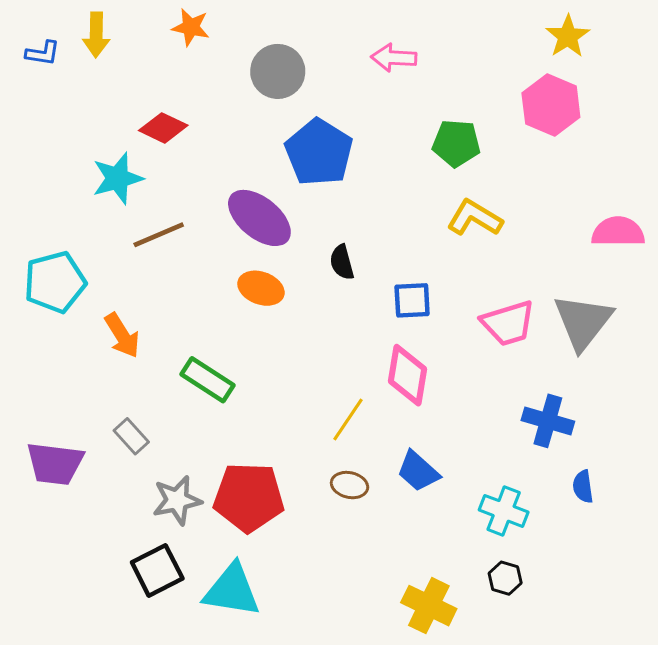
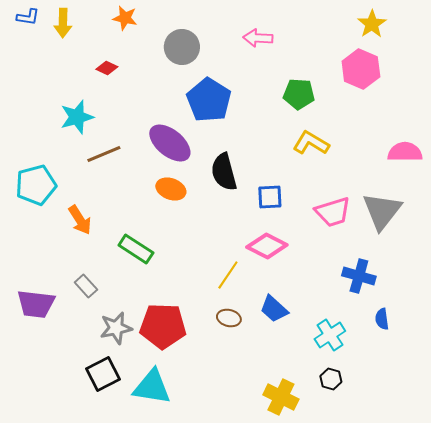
blue L-shape: (43, 53) -> (28, 17), moved
red diamond: (163, 128) -> (107, 68), moved, size x0.7
black semicircle: (342, 262) -> (224, 172), size x1.6
pink diamond: (407, 375) -> (267, 246), turned -72
cyan cross: (504, 511) -> (330, 335), turned 36

